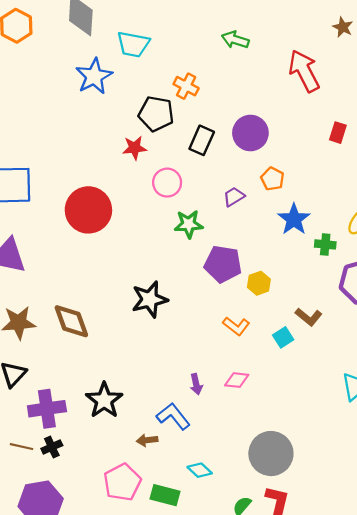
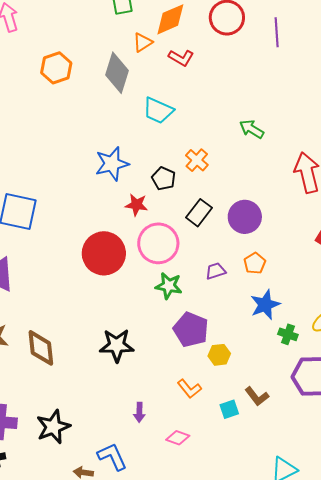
blue star: (94, 76) -> (112, 164), moved
black pentagon: (156, 114) -> (164, 179), size x0.7
pink circle: (167, 183) -> (158, 243), size x1.5
red circle: (88, 210) -> (104, 253), moved
purple arrow: (196, 384) -> (139, 412), moved

